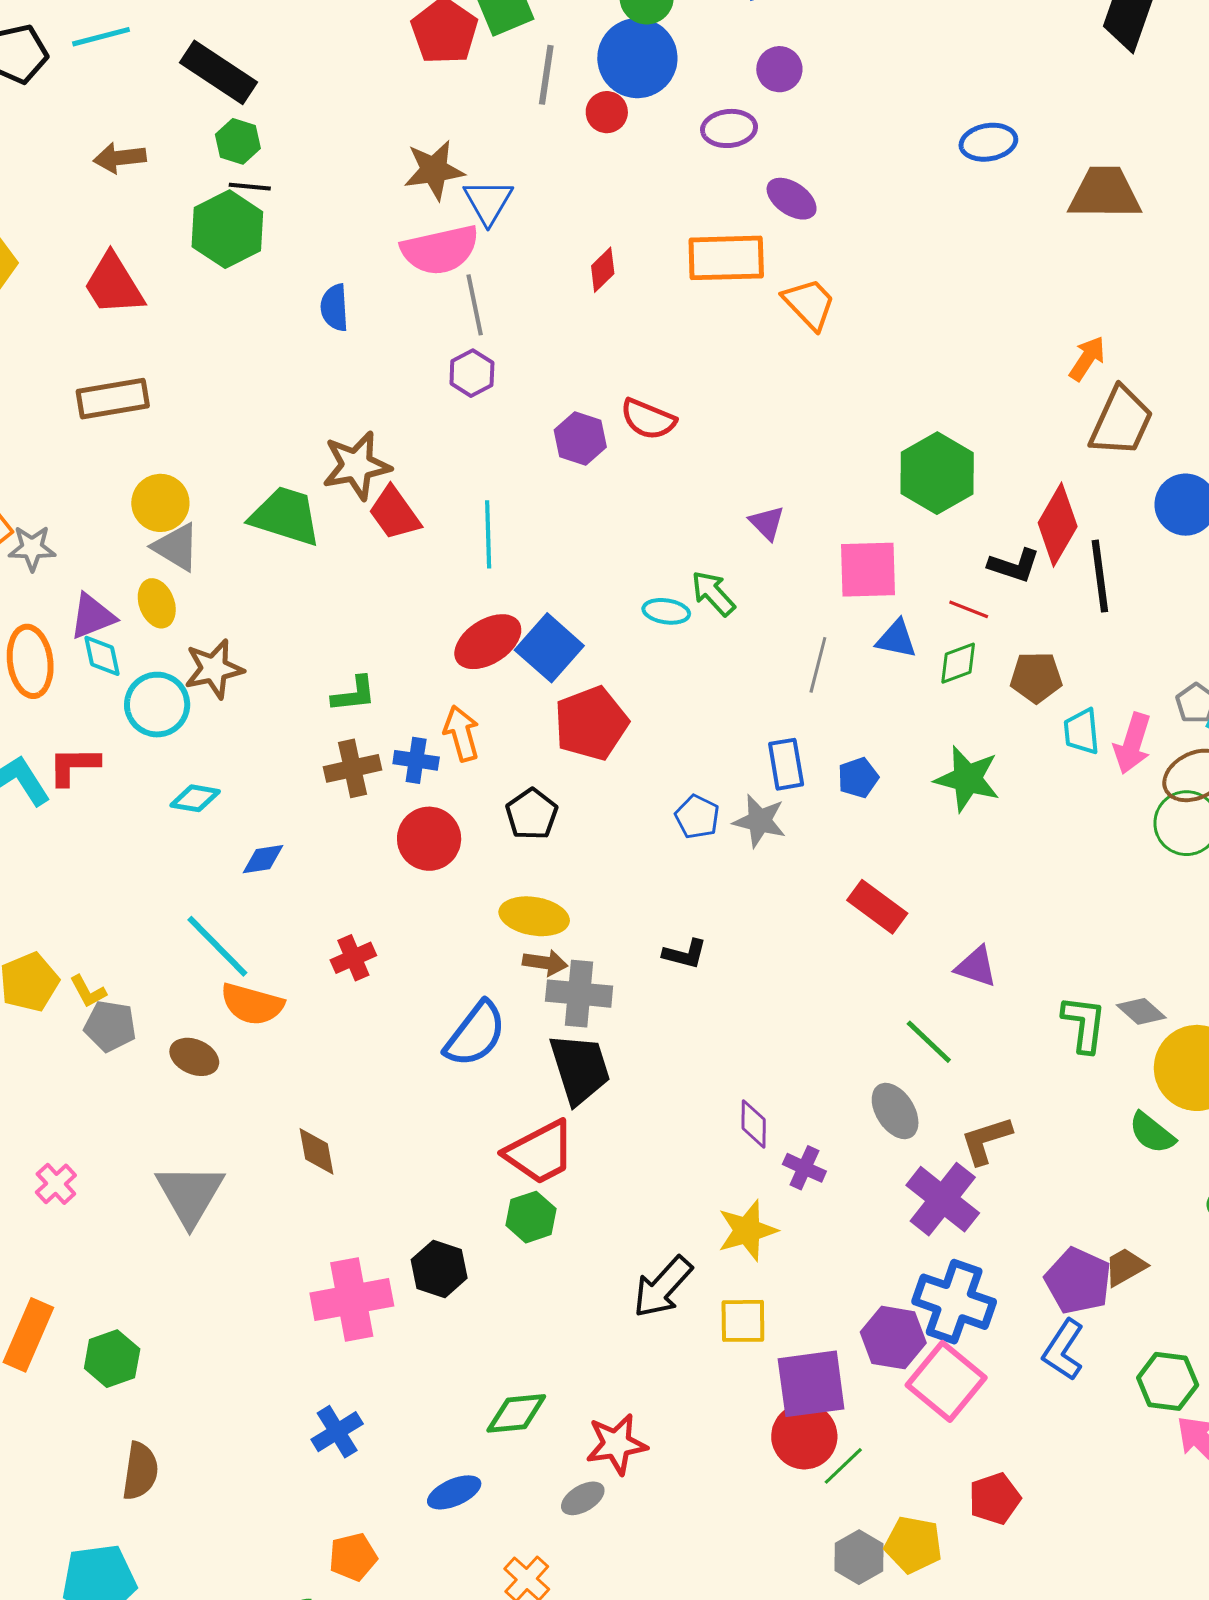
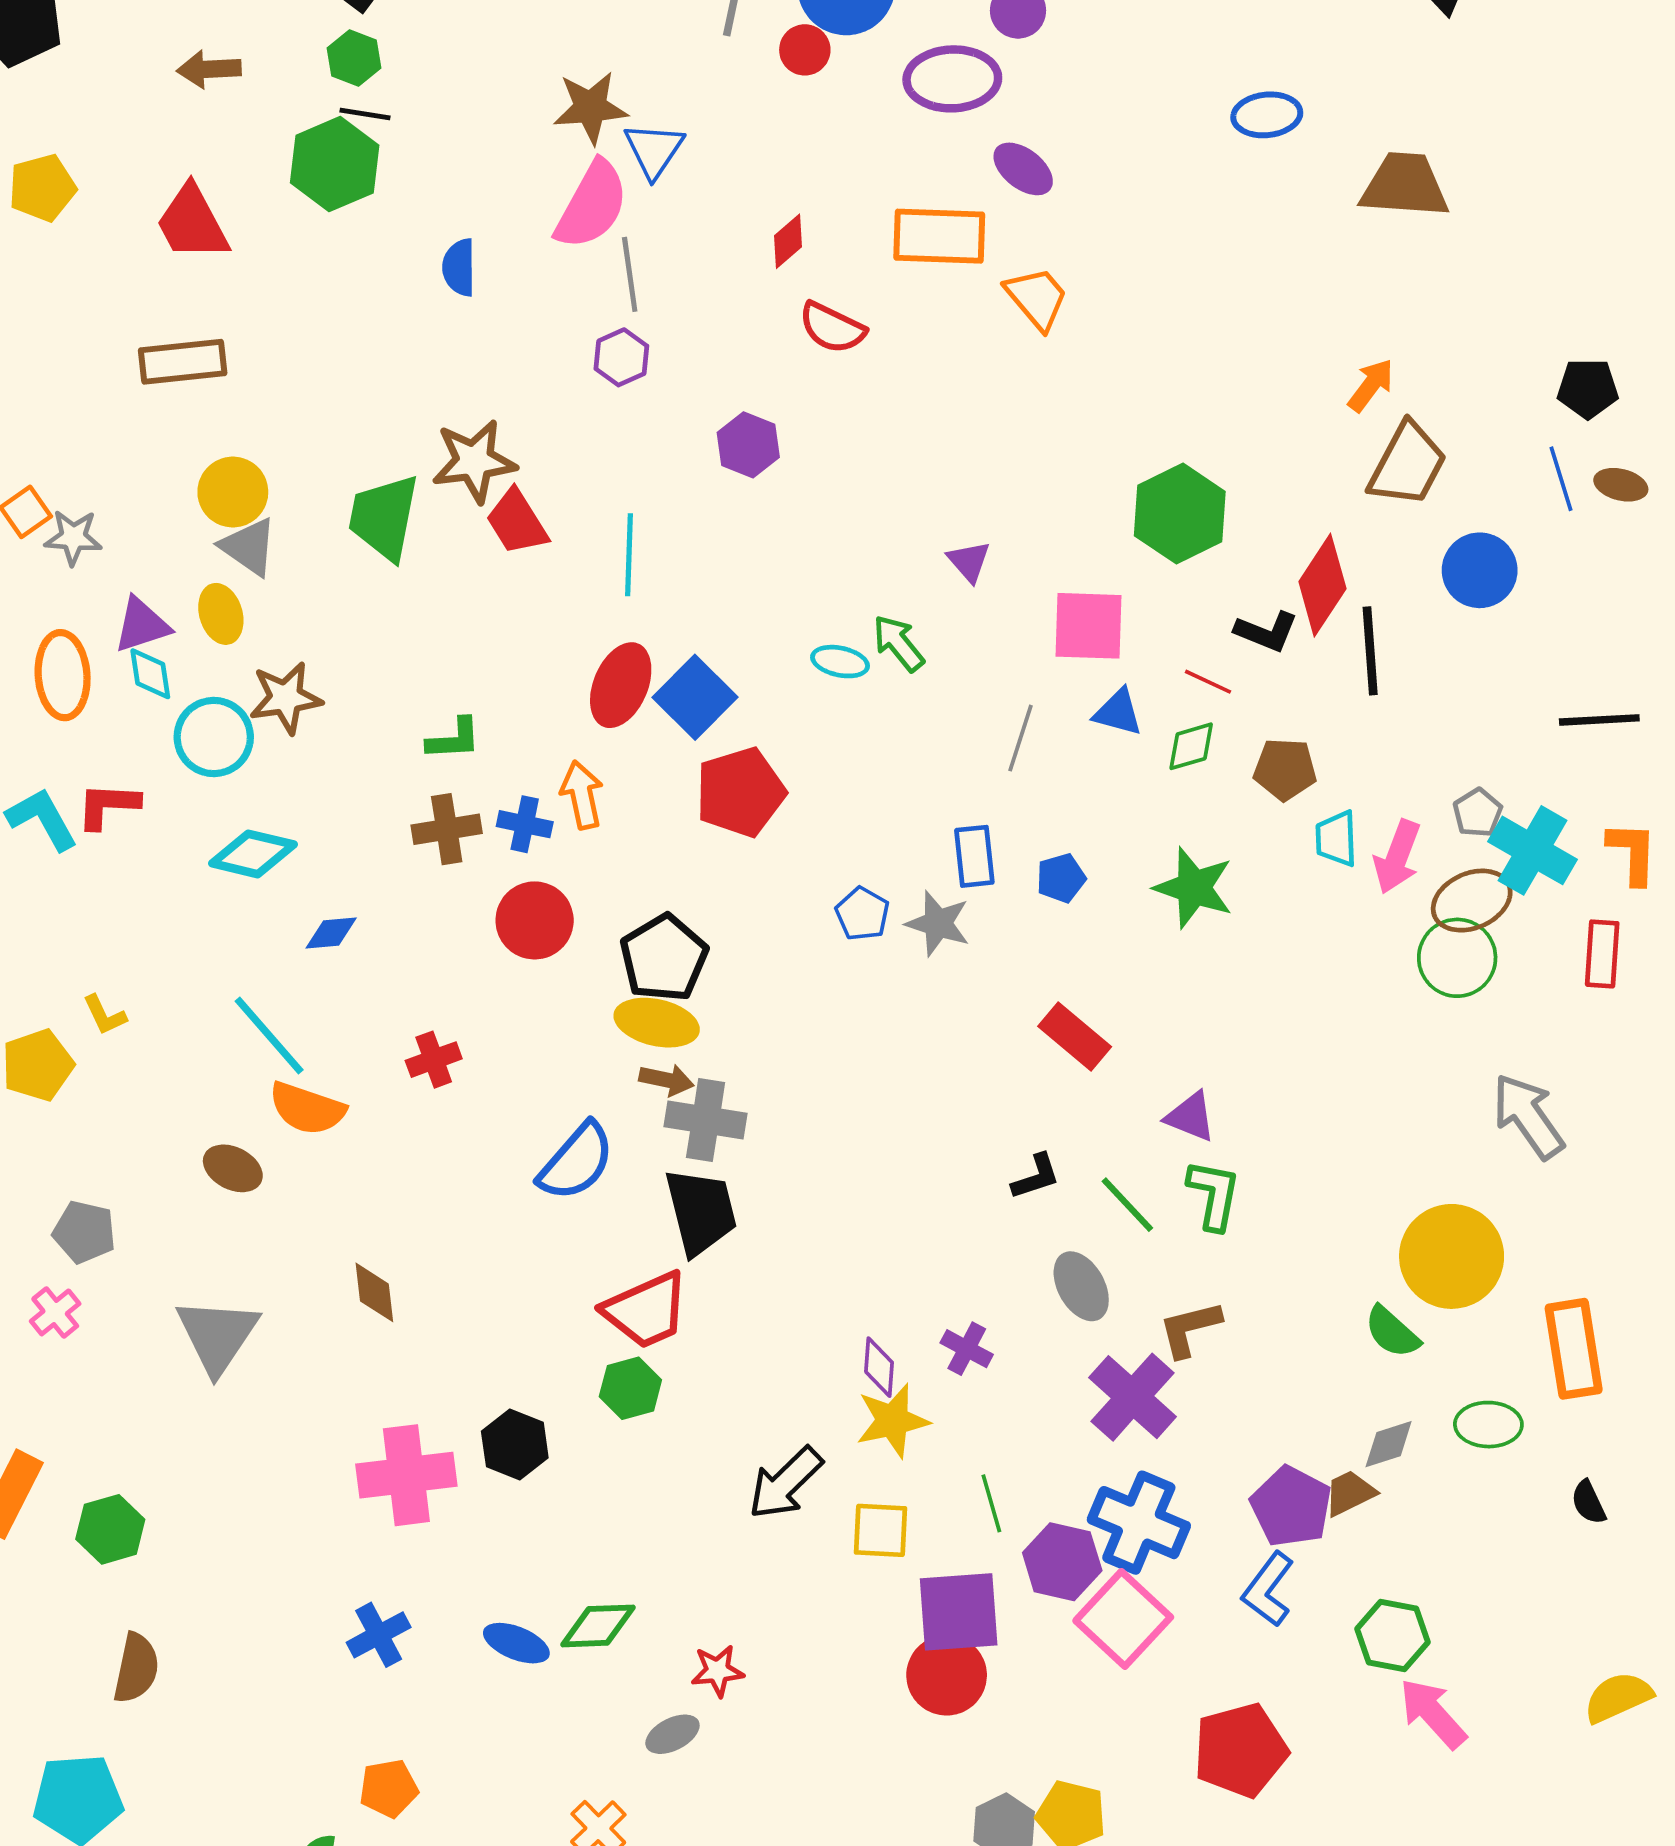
purple ellipse: (729, 128) -> (952, 79), size x1.4
pink semicircle: (440, 250) -> (592, 205), turned -52
red semicircle: (648, 419) -> (832, 328), moved
green trapezoid: (286, 516) -> (384, 517), turned -100
red ellipse: (488, 642) -> (621, 685), turned -38
cyan diamond: (195, 798) -> (253, 854), size x1.4
black pentagon: (532, 814) -> (664, 958), moved, size x1.4
black L-shape: (685, 954) -> (1036, 1177), moved, turned -36
yellow L-shape: (88, 991) -> (105, 1015), moved
gray diamond: (1141, 1011) -> (1389, 1444), moved, turned -63
green L-shape: (1084, 1024) -> (1214, 1195), moved
gray pentagon: (110, 1026) -> (84, 1232), moved
purple diamond: (754, 1124) -> (879, 1367), moved
red star: (616, 1444) -> (717, 1671), size x0.7
green line: (843, 1466) -> (991, 1503), moved, turned -66
blue ellipse: (454, 1492) -> (516, 1643), moved, turned 42
red pentagon: (995, 1499) -> (1240, 1750), moved, size x1.5

